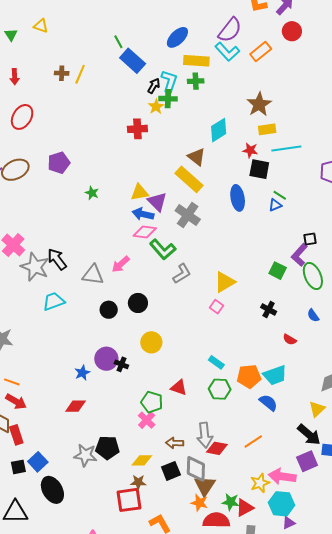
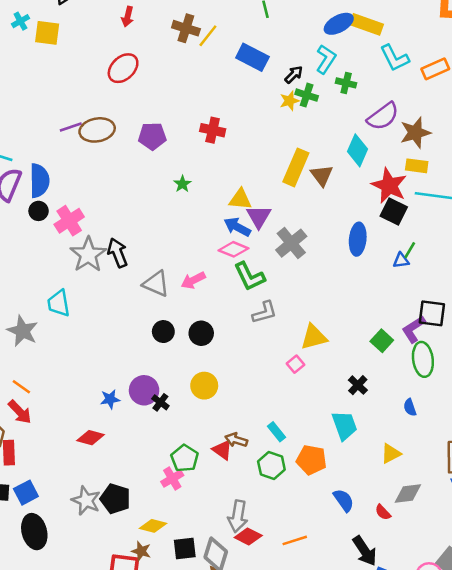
purple semicircle: (230, 30) -> (383, 116), moved
blue rectangle: (133, 61) -> (252, 57), moved, turned -30
yellow rectangle: (196, 61) -> (367, 24), moved
brown cross: (62, 73) -> (186, 28), size x1.5
cyan L-shape: (169, 81) -> (326, 59), moved
red cross: (137, 129) -> (213, 130), moved
cyan diamond: (219, 130) -> (358, 150), turned -50
red star: (250, 150) -> (389, 186), size x1.8
yellow rectangle: (189, 179) -> (296, 167), moved, turned 56
green line: (280, 195) -> (410, 250), turned 72
black square: (310, 239) -> (432, 313), size x1.6
cyan trapezoid: (54, 301) -> (59, 303), moved, turned -95
red semicircle: (290, 339) -> (383, 512), moved
cyan trapezoid: (275, 375) -> (344, 425), moved, turned -105
blue semicircle: (268, 403) -> (344, 500), moved
yellow triangle: (317, 409) -> (391, 454), moved
brown arrow: (175, 443) -> (236, 440), moved

